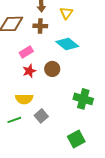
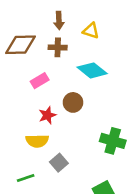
yellow triangle: (66, 13) -> (91, 31), turned -48
red star: (29, 71) -> (47, 115), moved
green line: (14, 120) -> (26, 178), moved

